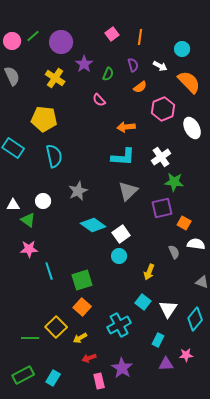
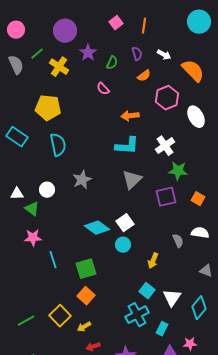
green line: (33, 36) -> (37, 54), moved
cyan circle: (182, 49) -> (199, 22), moved, size x1.5
orange square: (184, 223) -> (198, 199), moved
cyan diamond: (93, 225) -> (97, 228), moved
cyan cross: (119, 325) -> (137, 315), moved
green line: (30, 338) -> (26, 321), moved, turned -30

